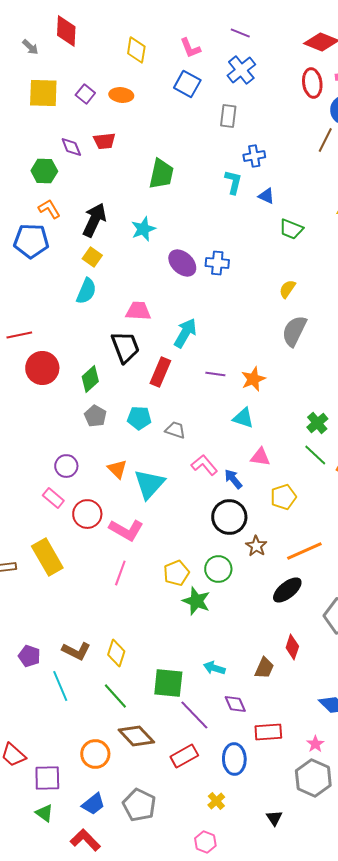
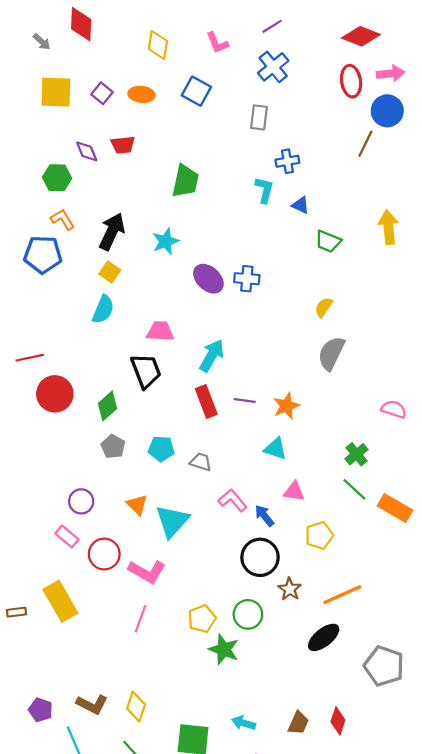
purple line: (240, 33) -> (272, 26), turned -54
blue square: (187, 84) -> (196, 91), moved
red rectangle: (160, 372) -> (206, 402), moved, turned -44
red diamond: (292, 647) -> (338, 721), moved

